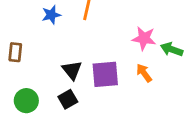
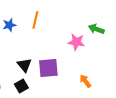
green arrow: (172, 49) -> (96, 29), moved
orange arrow: (144, 73) -> (85, 81), moved

